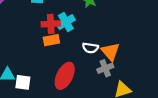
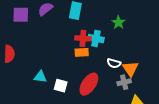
cyan cross: (66, 22) -> (96, 39), turned 35
white square: (23, 82) -> (61, 86), moved

